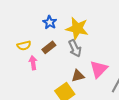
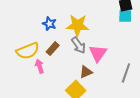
yellow semicircle: (24, 46) -> (28, 51), size x1.6
pink triangle: (99, 69) -> (98, 53), moved

